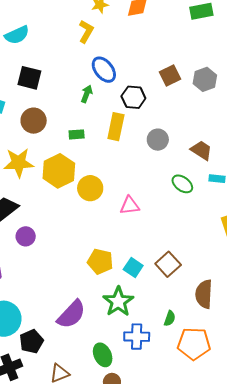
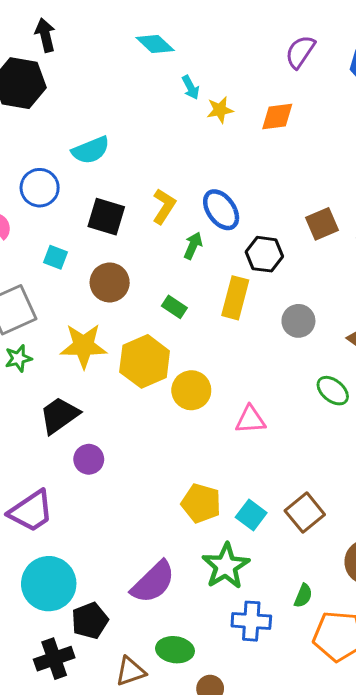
yellow L-shape: (86, 31) -> (164, 206), moved
green rectangle: (77, 134) -> (174, 307), turned 35
green ellipse: (103, 355) -> (175, 650), moved, turned -60

